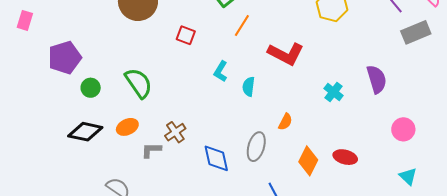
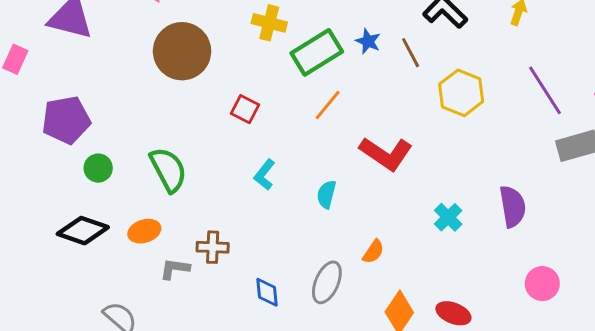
cyan L-shape: (221, 71) -> (264, 175), moved
brown cross: (175, 132) -> (213, 247), turned 30
blue diamond: (216, 158) -> (267, 292), size x0.7

